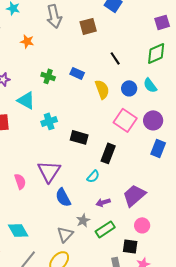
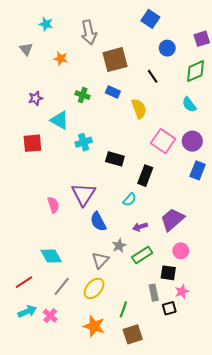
brown square: (88, 26) -> (115, 60), moved, size x1.4
blue circle: (129, 88) -> (167, 48), moved

